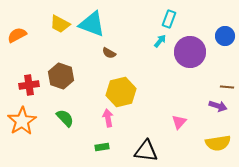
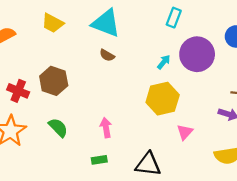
cyan triangle: (92, 24) -> (106, 23), moved
cyan arrow: (160, 41) -> (164, 62), moved
red cross: (29, 85) -> (18, 91), turned 30
yellow hexagon: (121, 92) -> (163, 99), moved

